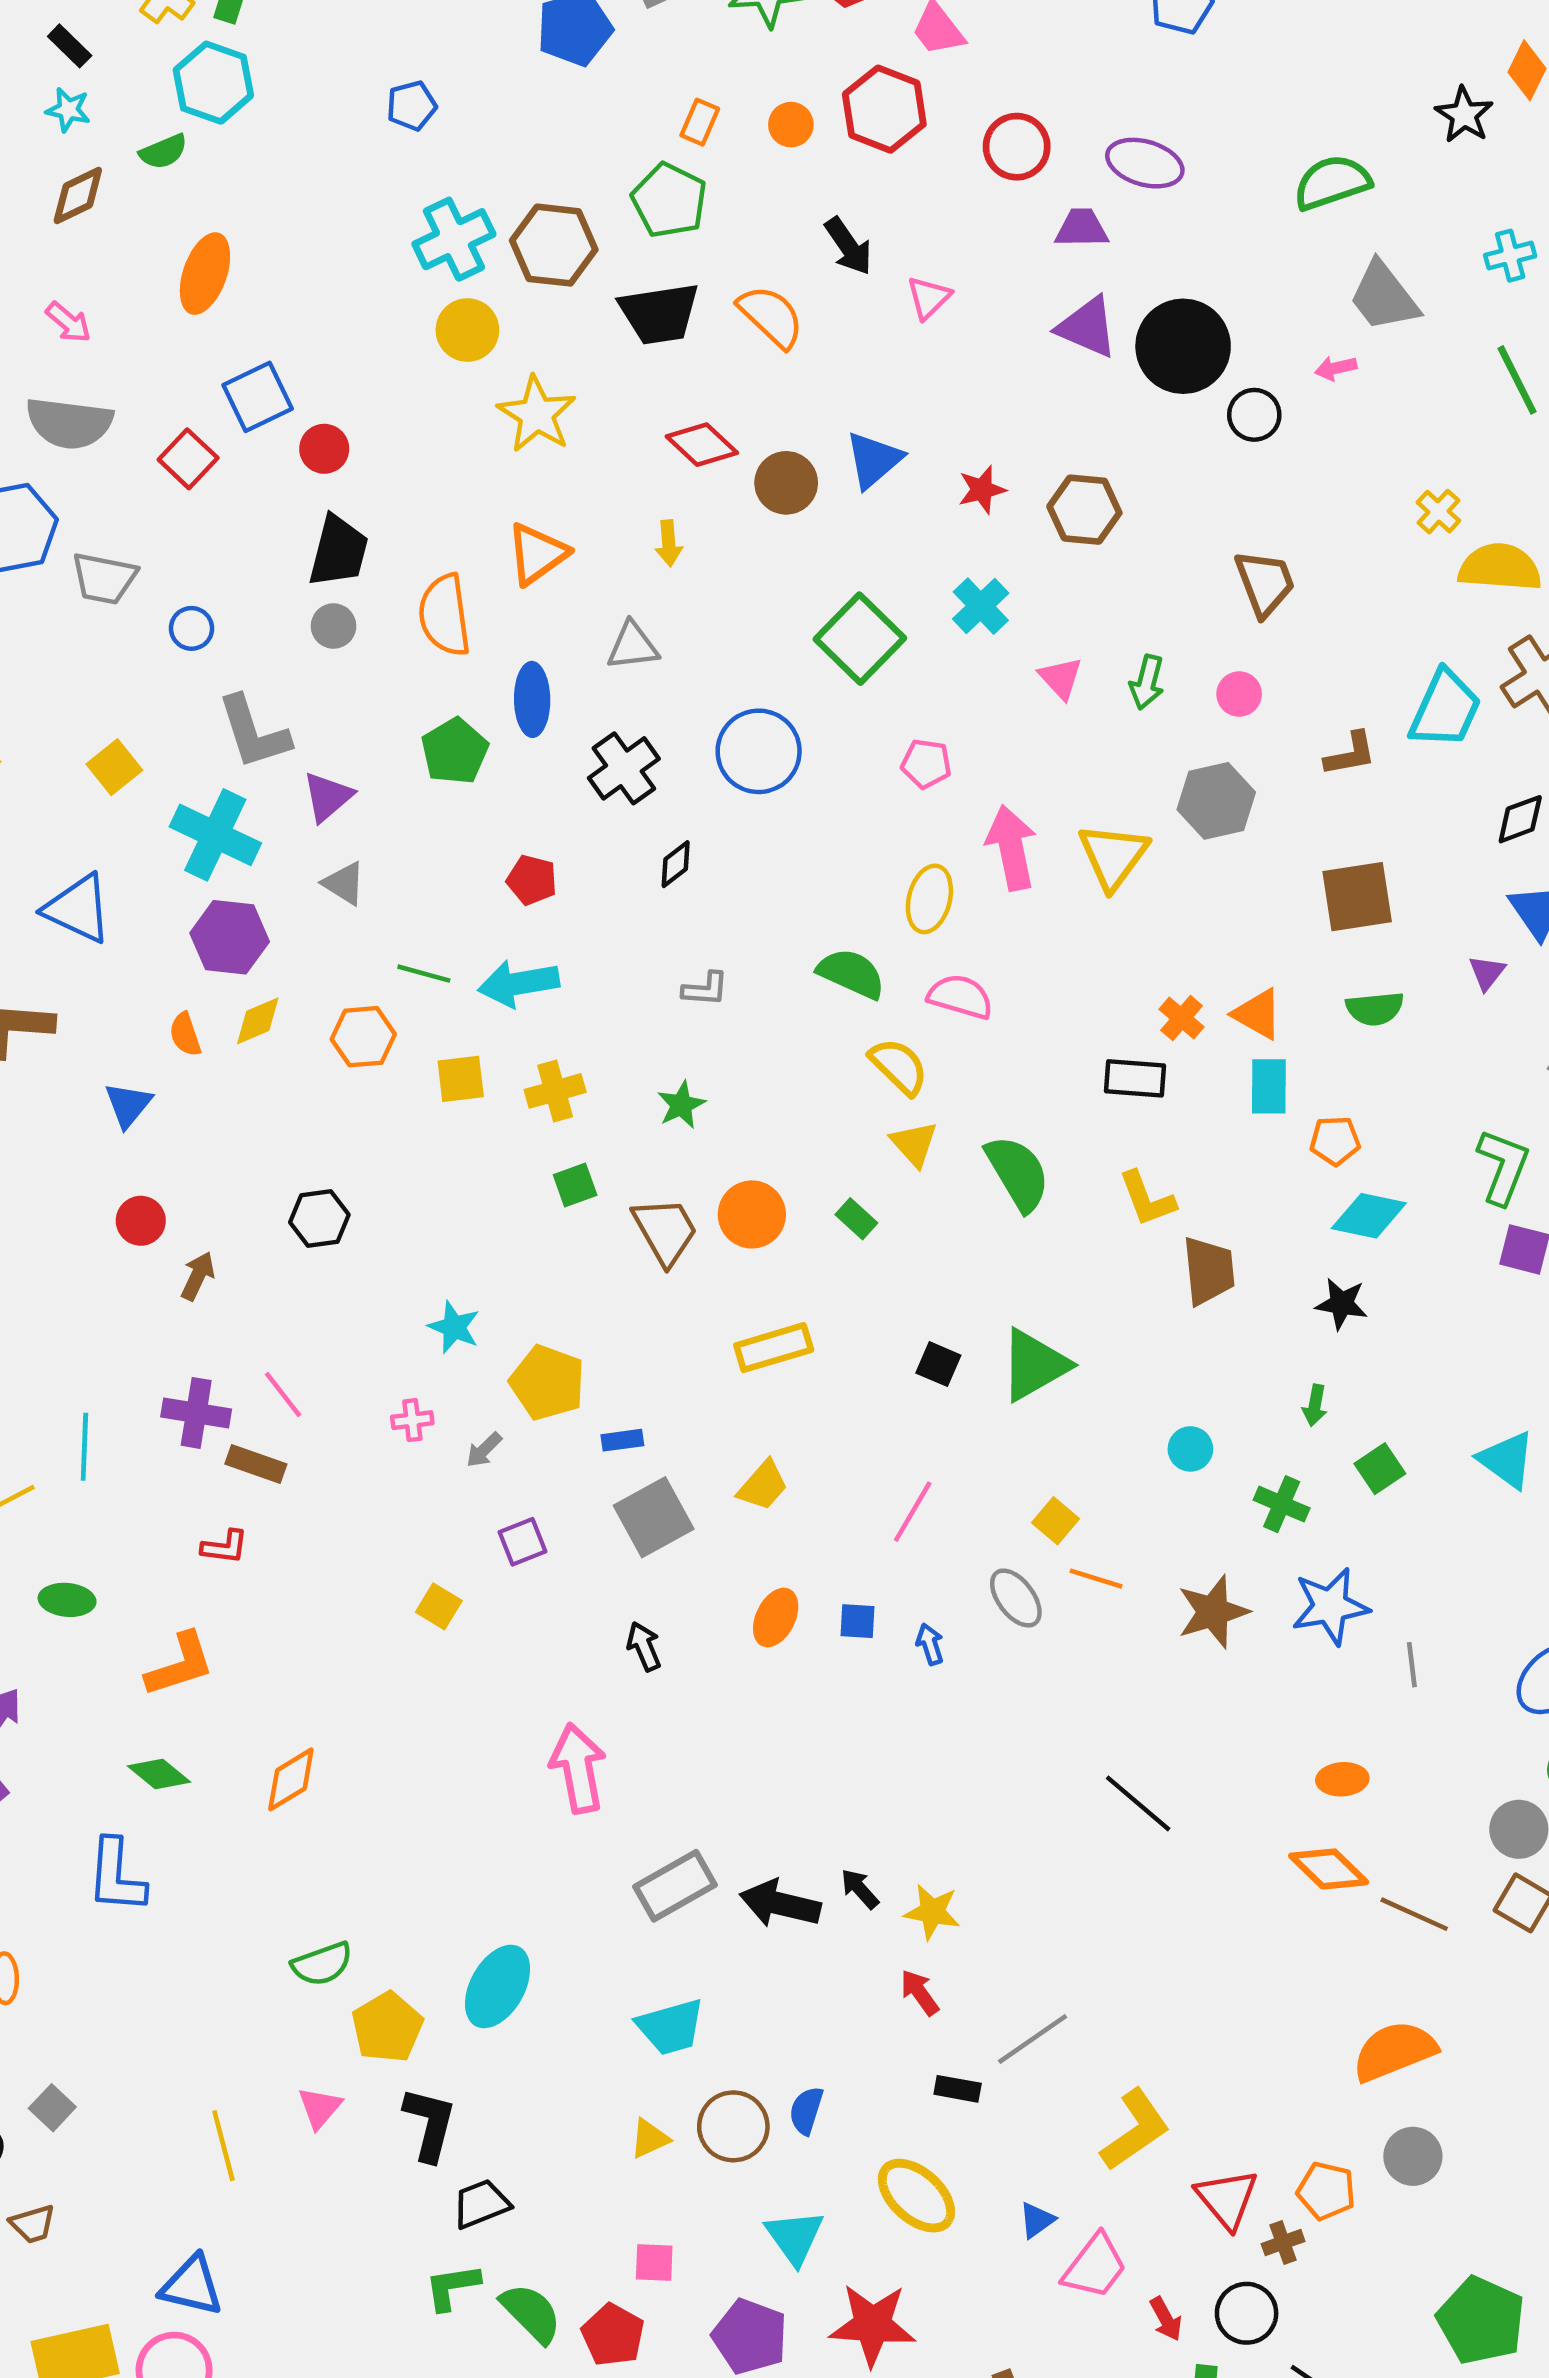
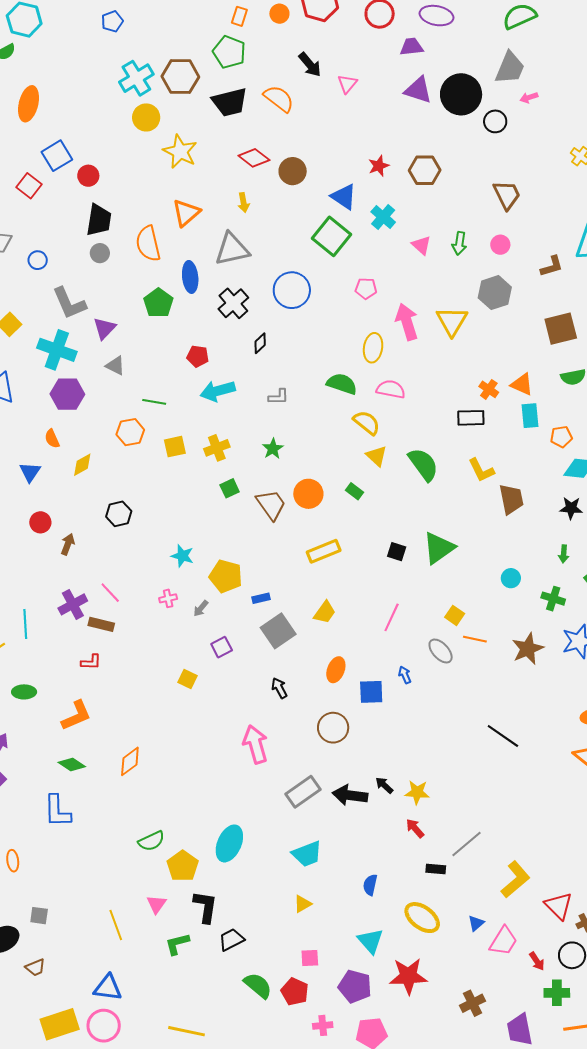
gray trapezoid: (1384, 297) -> (510, 68), moved, turned -114
blue triangle: (874, 460) -> (344, 197), moved, turned -40
gray triangle: (633, 646) -> (232, 249), size x1.5
cyan arrow: (519, 983) -> (218, 391), moved
yellow diamond: (258, 1021) -> (82, 465), moved
purple cross: (196, 1413) -> (73, 604), turned -32
blue square: (857, 1621) -> (371, 692), moved, size x1.5
gray square: (52, 2108) -> (39, 916), turned -30
brown circle: (733, 2126) -> (333, 728), moved
green L-shape: (452, 2287) -> (177, 944), moved

